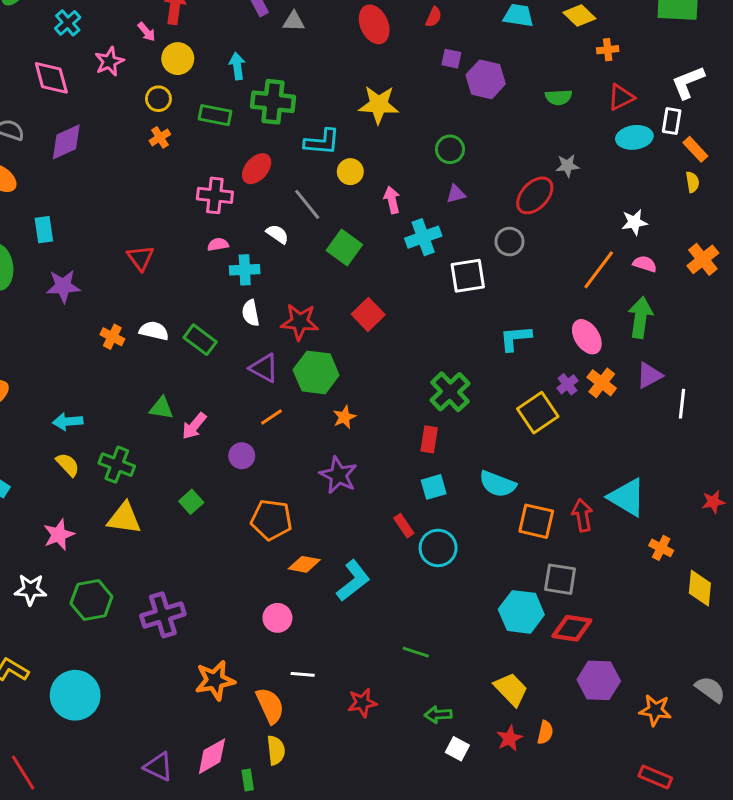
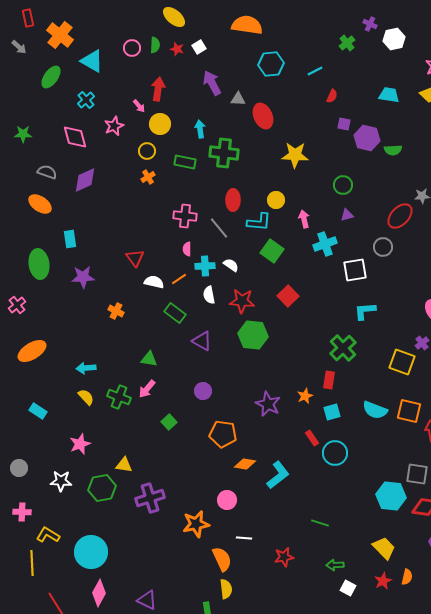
red ellipse: (374, 24) -> (263, 116), moved
green semicircle: (559, 97) -> (393, 150), moved
cyan L-shape: (322, 142) -> (259, 222), moved
red ellipse: (257, 169) -> (233, 200), moved, turned -40
gray line: (307, 204) -> (219, 228), moved
white semicircle: (277, 234) -> (231, 265), moved
pink semicircle: (218, 245) -> (187, 249), turned -80
white semicircle: (154, 331) -> (154, 282), moved
cyan L-shape: (515, 338) -> (365, 311), moved
purple triangle: (264, 368) -> (202, 341), moved
yellow square: (538, 413) -> (402, 362), turned -36
orange line: (271, 417) -> (179, 279), moved
orange star: (344, 417) -> (305, 396), moved
pink arrow: (194, 426) -> (147, 389), moved
yellow triangle: (124, 518) -> (124, 465), moved, size x0.7
orange square: (536, 521) -> (409, 411), moved
orange star: (215, 680) -> (196, 524), moved
pink diamond: (212, 756) -> (99, 593), moved, turned -32

